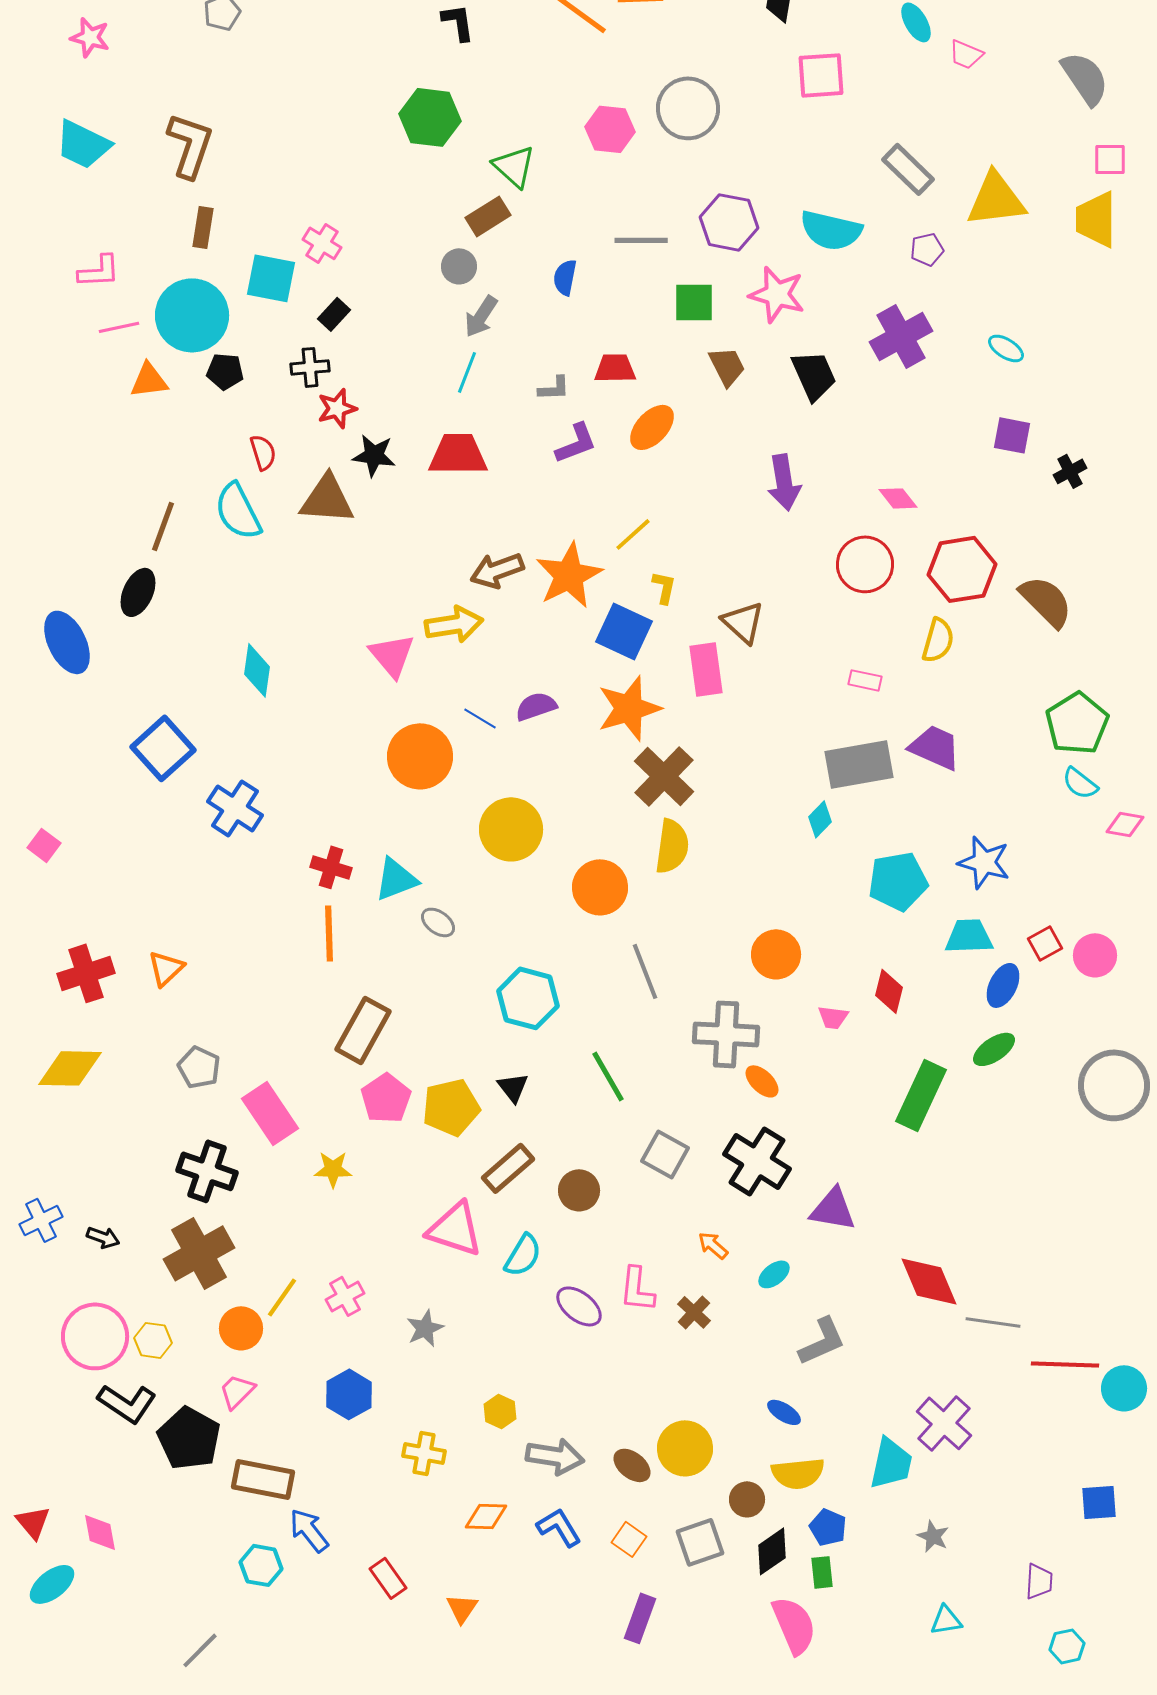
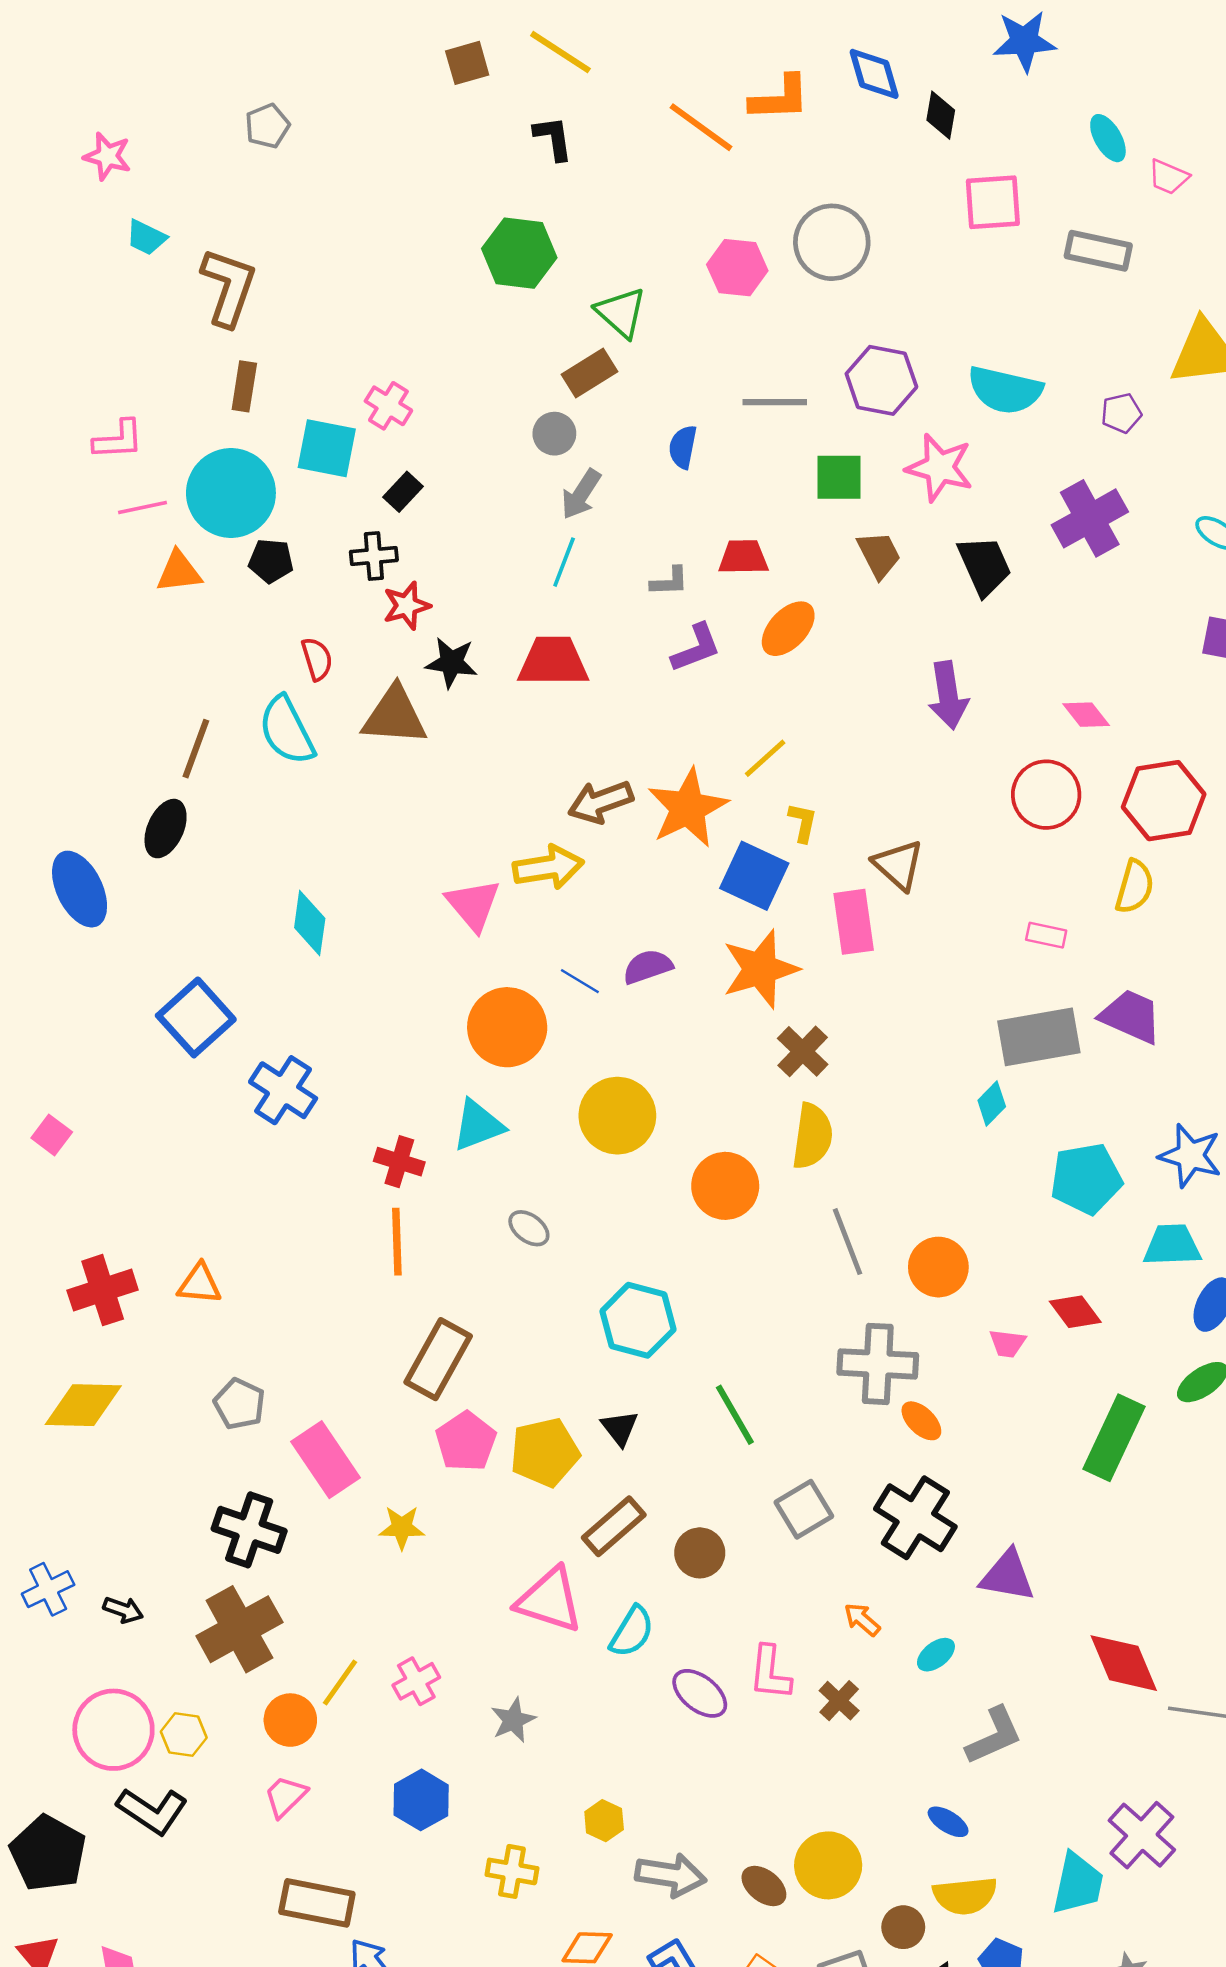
cyan trapezoid: (83, 144) -> (146, 237), moved, size x0.6
gray rectangle: (908, 169) -> (1098, 251), moved, turned -32
brown cross: (664, 776) -> (803, 1051), size x0.7
cyan triangle: (396, 879) -> (478, 1125), moved
orange triangle: (166, 968) -> (199, 1284), turned 48
gray line: (645, 971) -> (848, 1242), moved
red diamond: (889, 991) -> (1075, 1312), turned -51
gray square: (665, 1154) -> (804, 1509), turned 30
black pentagon: (189, 1438) -> (48, 1853), moved

